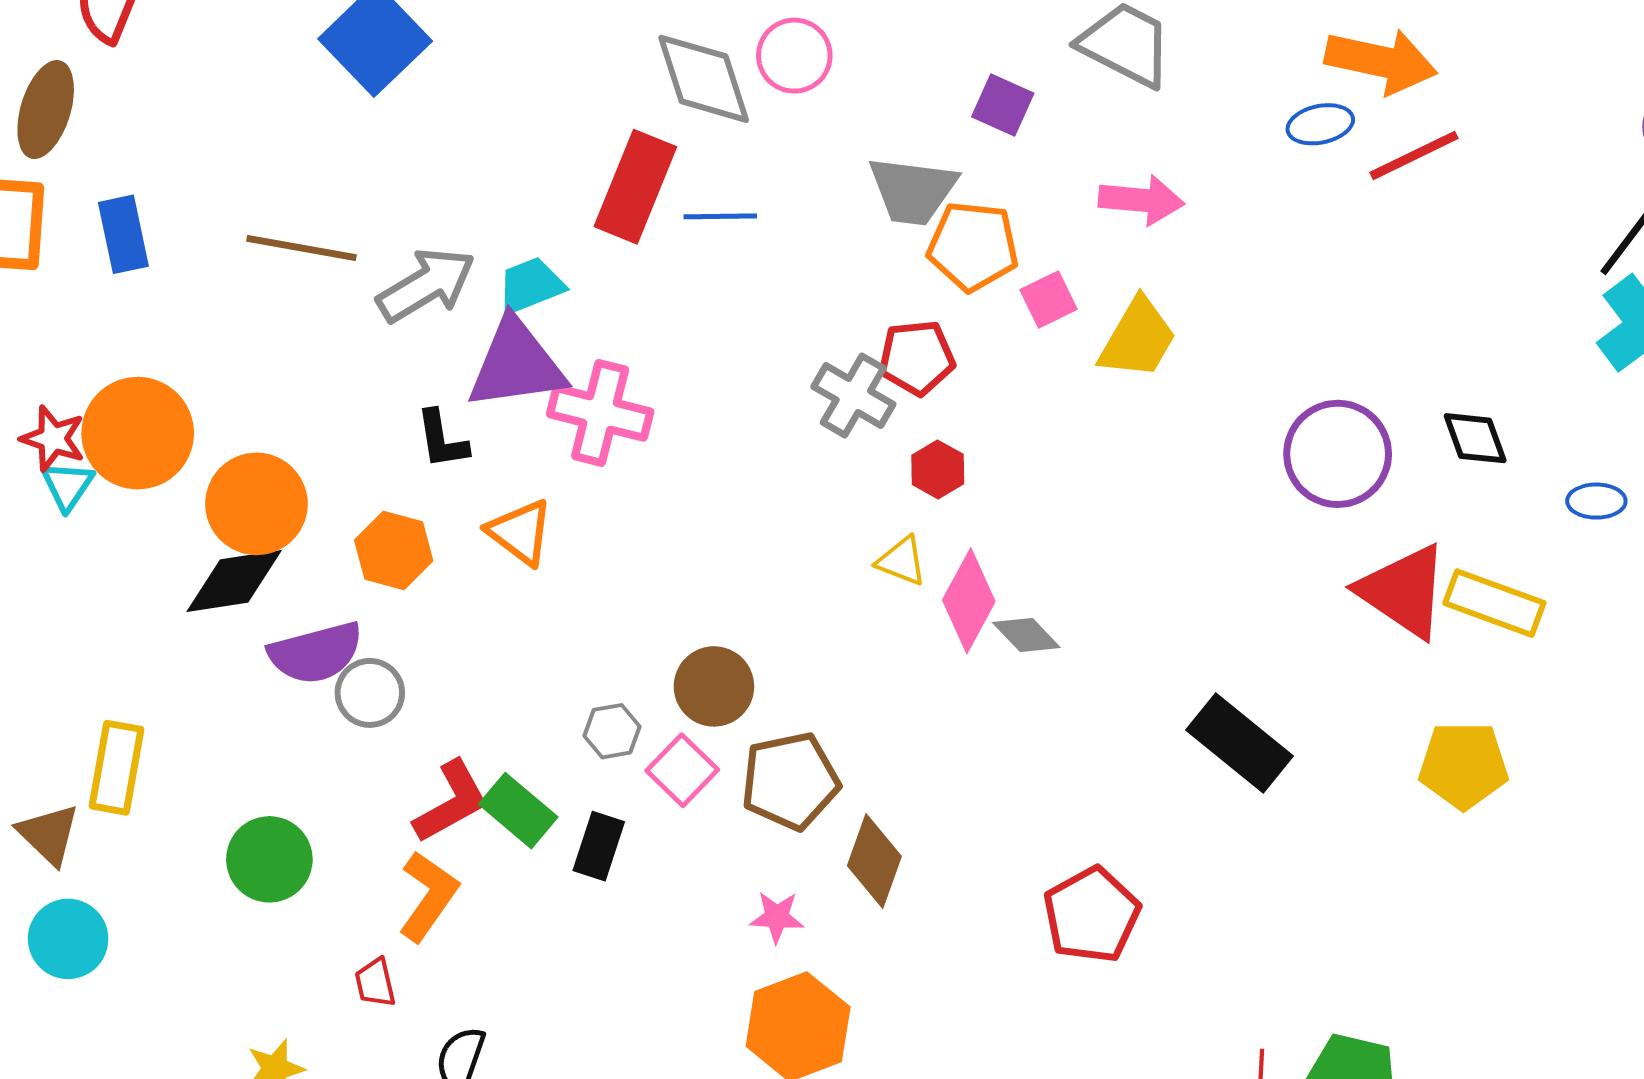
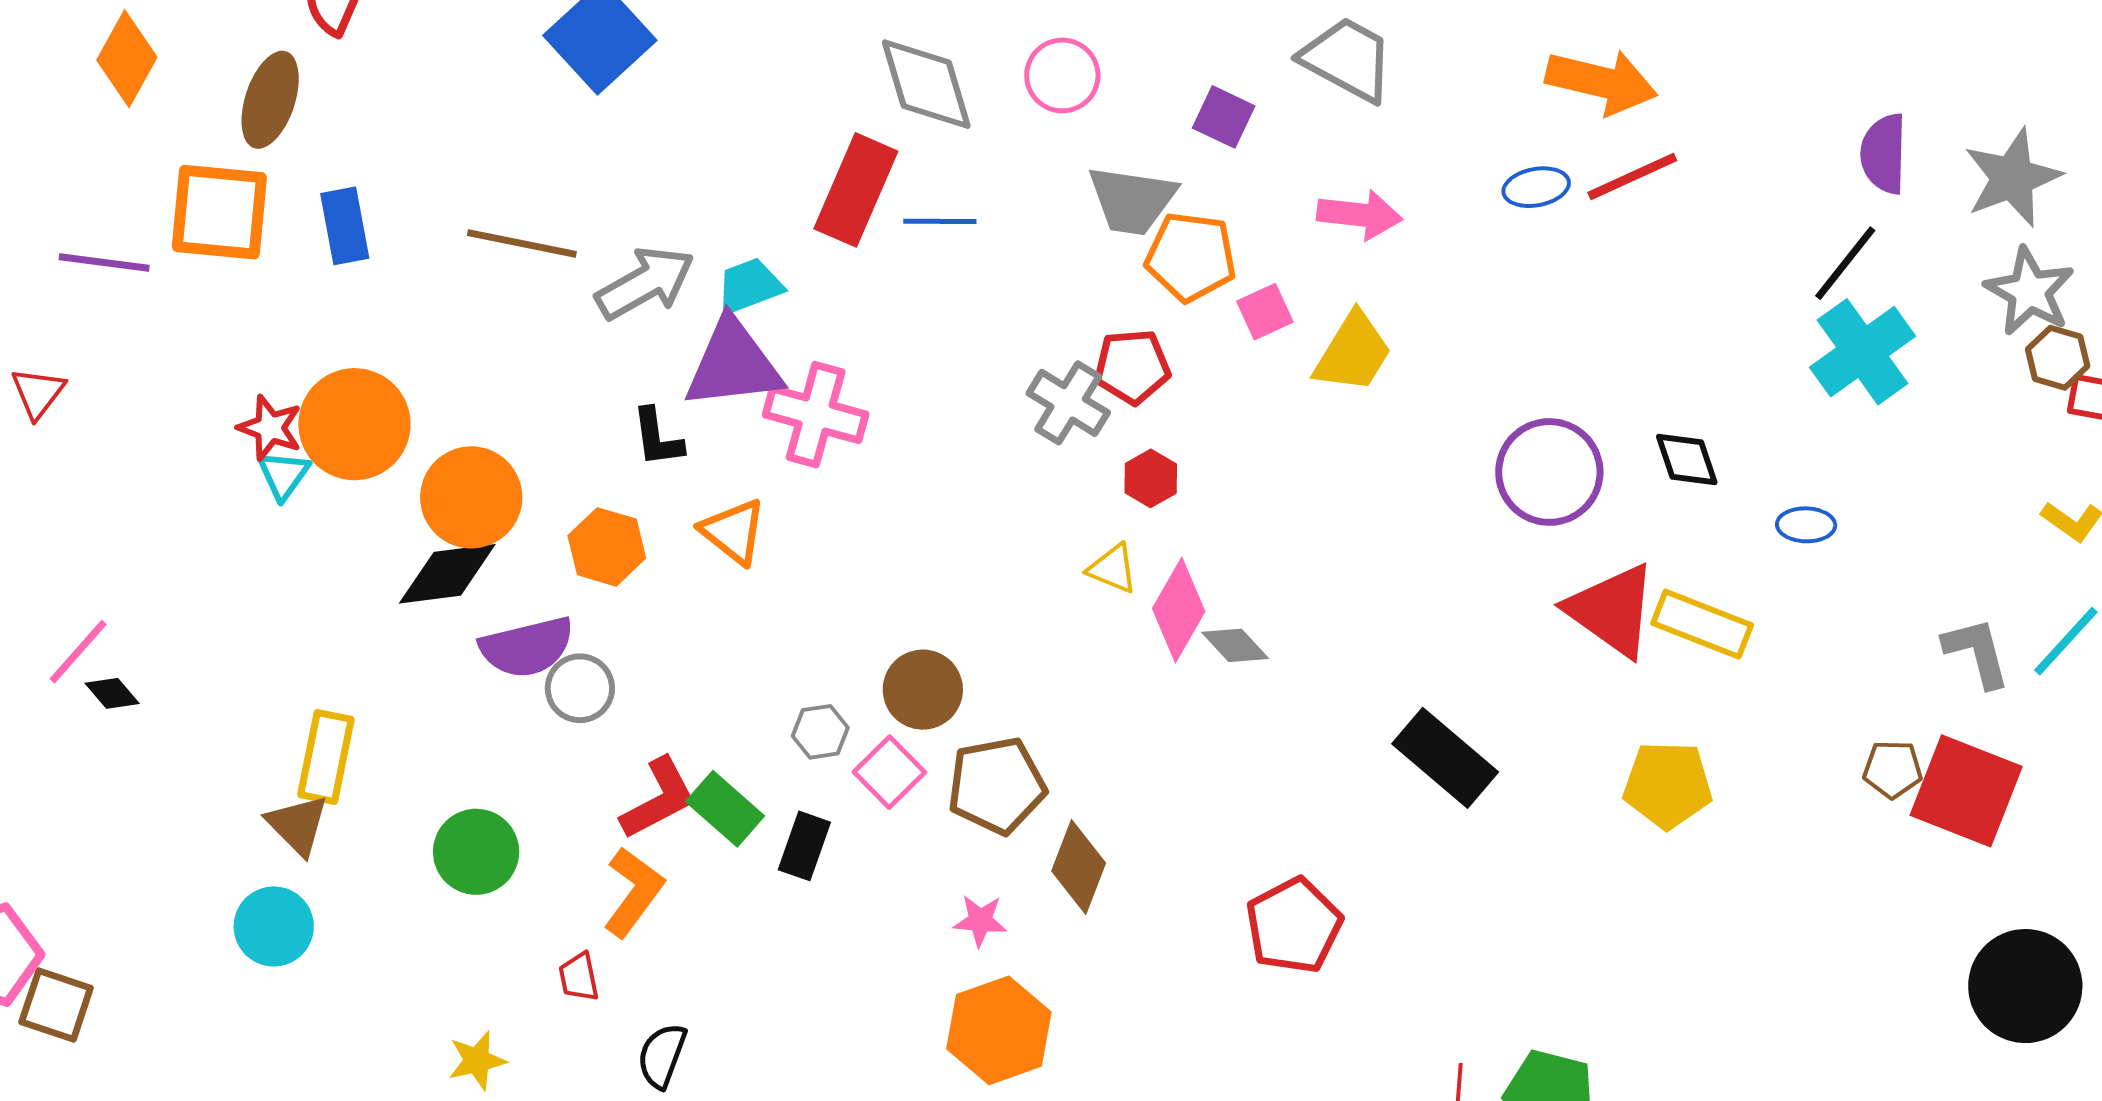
pink circle: (794, 56) -> (1062, 75), moved
blue ellipse: (1320, 124) -> (1536, 187), moved
brown triangle: (49, 834) -> (298, 825), moved

